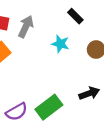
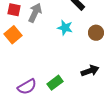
green rectangle: (49, 107) -> (55, 83), size x0.7

